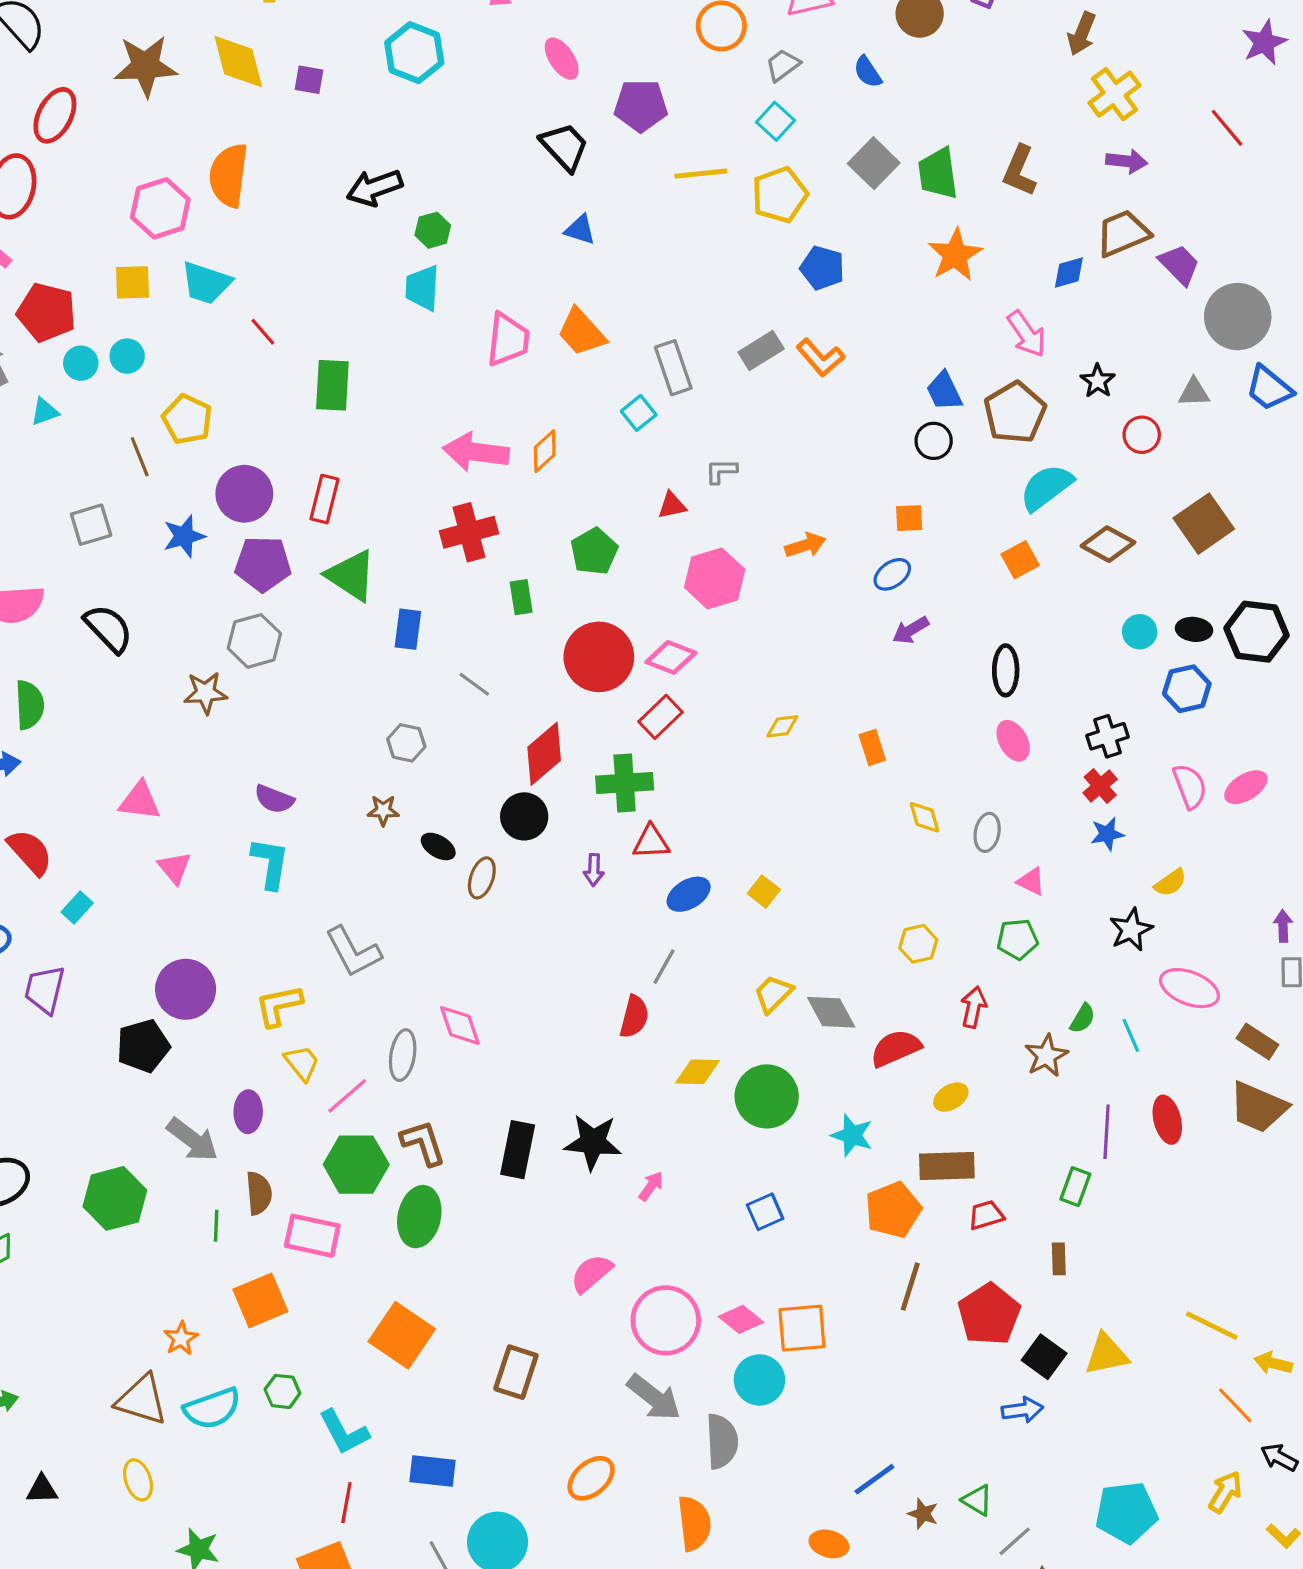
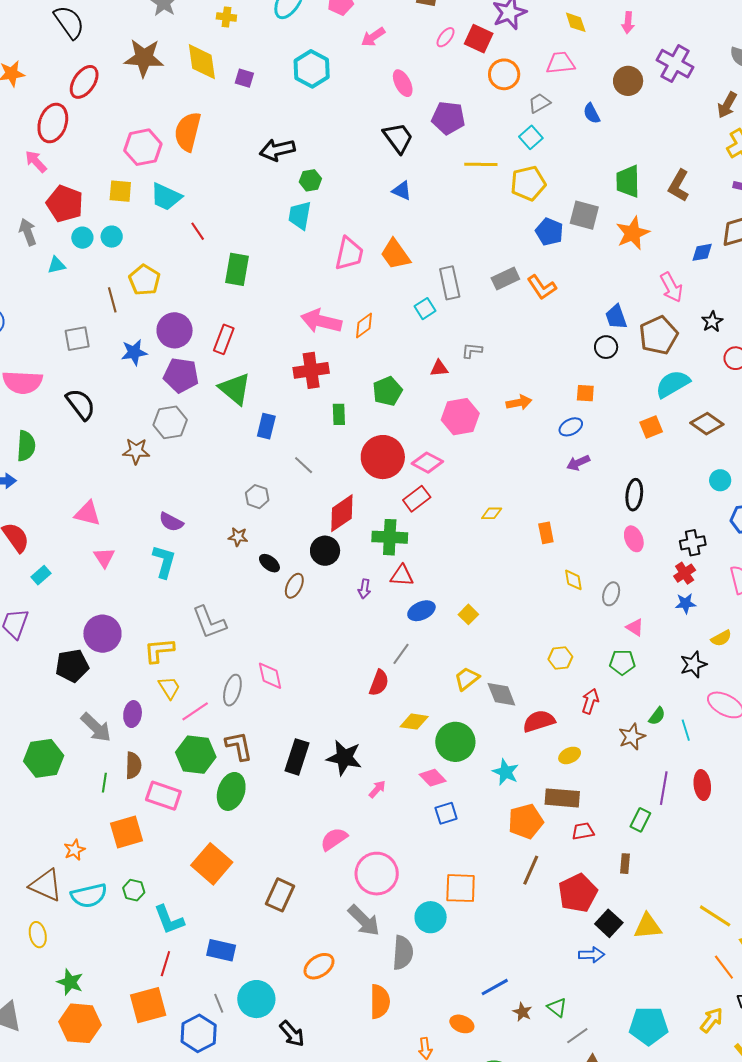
gray square: (874, 163) -> (584, 215), moved, turned -36
pink diamond: (741, 1319) -> (433, 778), moved

